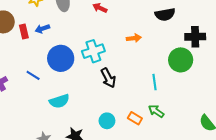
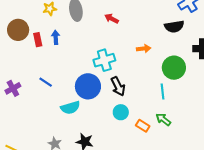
blue arrow: (42, 29) -> (56, 37), turned 104
blue circle: (61, 58) -> (88, 86), moved
green circle: (181, 60) -> (174, 68), moved
cyan circle: (107, 121) -> (121, 112), moved

